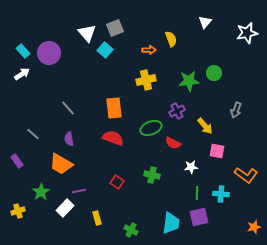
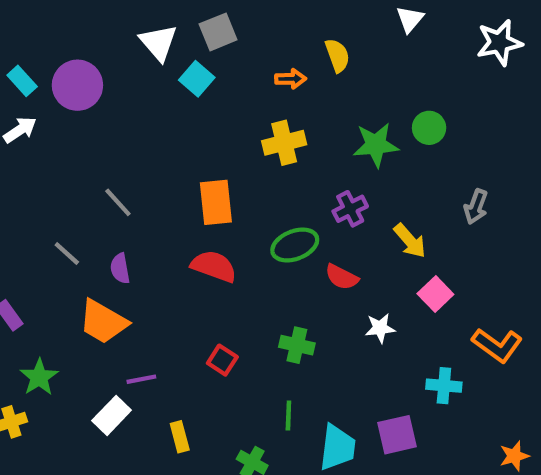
gray line: (33, 134) -> (67, 254), moved
pink square: (217, 151) -> (435, 294), turned 35
green star: (41, 192) -> (39, 377), moved
green line: (197, 193) -> (288, 415), moved

